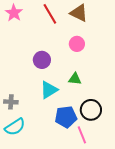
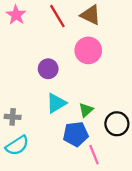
pink circle: (77, 44) -> (88, 50), size x1.5
green triangle: (75, 79) -> (86, 110), moved, turned -48
black circle: (91, 110) -> (117, 124), moved

